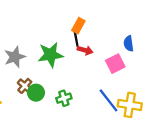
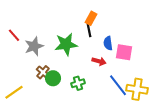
blue semicircle: (129, 44) -> (108, 43), moved
red arrow: (85, 50) -> (99, 61), moved
pink square: (115, 64) -> (124, 52), turned 36

